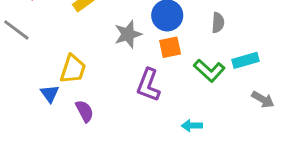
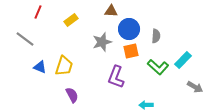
gray semicircle: (218, 23) -> (156, 36), moved
cyan rectangle: (246, 60) -> (183, 60), turned -30
blue triangle: (50, 94) -> (40, 67), moved, turned -32

